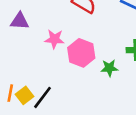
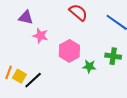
pink star: (54, 39) -> (40, 36), moved
yellow square: (25, 95) -> (19, 76), turned -32

